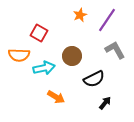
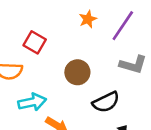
gray L-shape: (115, 50) -> (133, 64), turned 135
cyan arrow: (44, 68) -> (32, 102), moved

